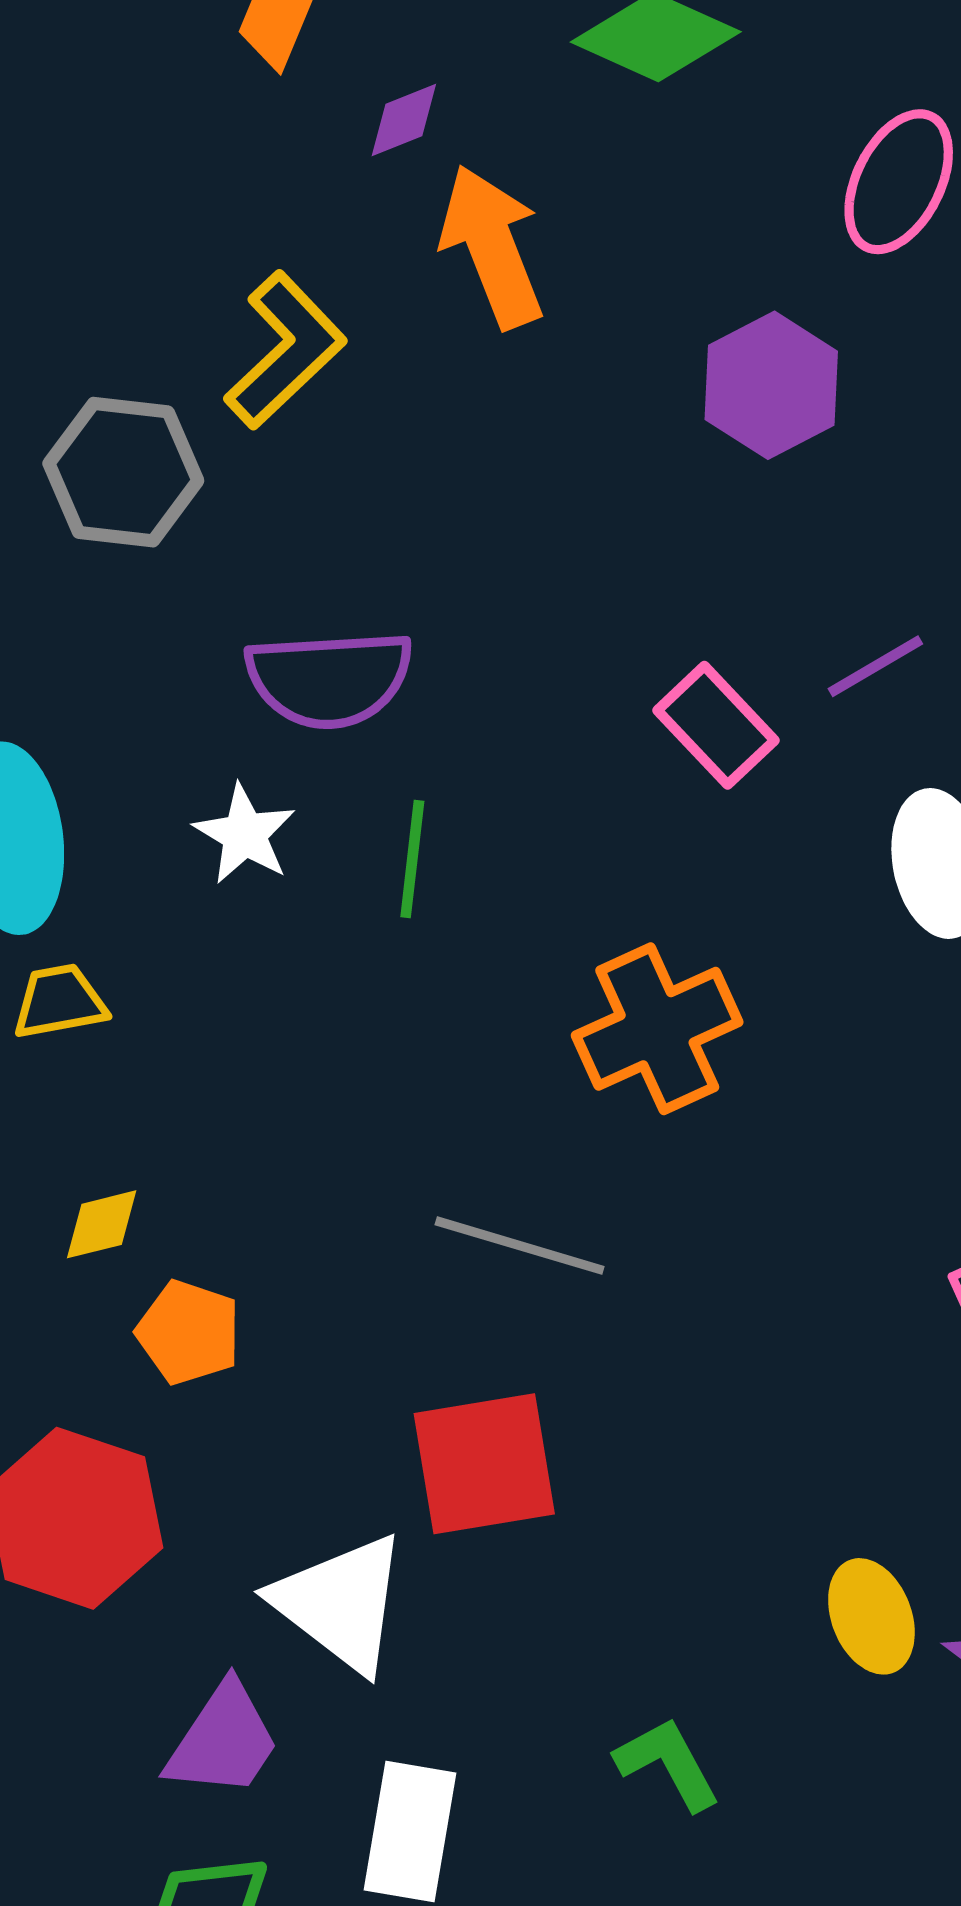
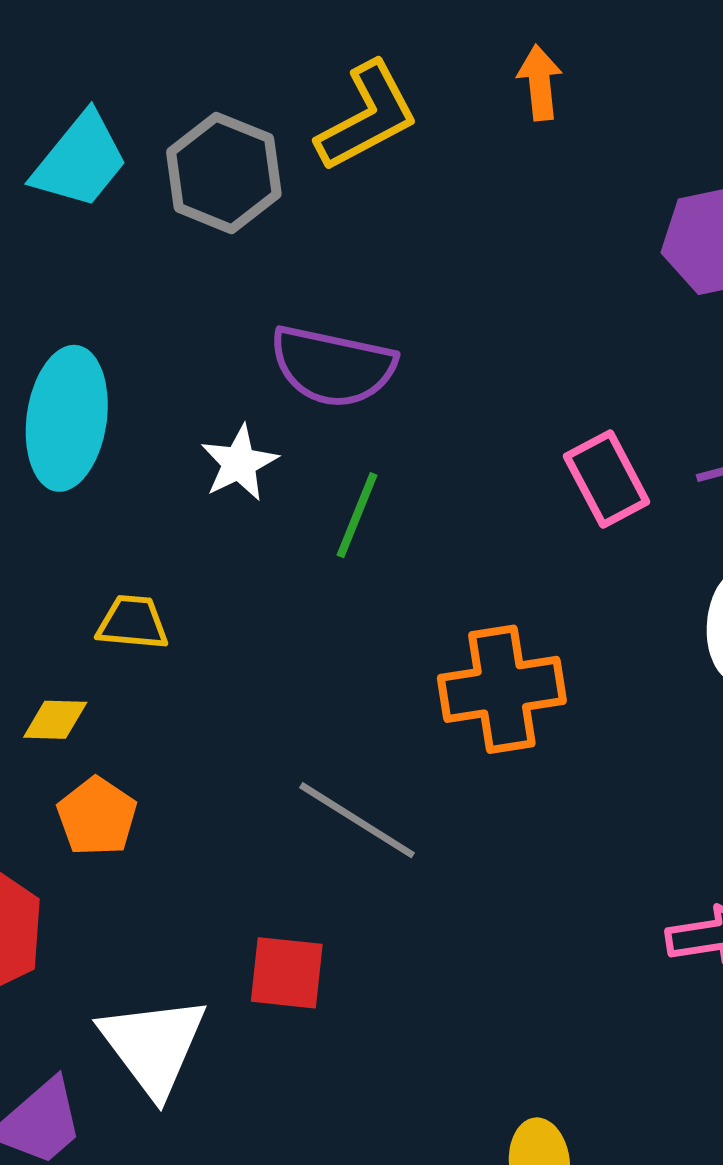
orange arrow: (492, 246) -> (540, 83), size x0.6
yellow trapezoid: (59, 1002) -> (133, 623), moved
red square: (484, 1464) -> (287, 973), size x0.7

